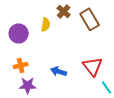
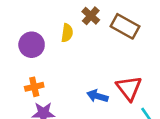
brown rectangle: (90, 19) -> (125, 26), turned -30
blue arrow: (59, 71) -> (97, 96), moved

